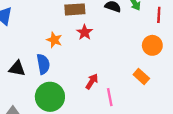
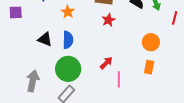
orange star: (54, 40) -> (68, 12), moved
orange circle: (152, 45) -> (151, 42), moved
orange rectangle: (141, 76) -> (149, 67), turned 48

